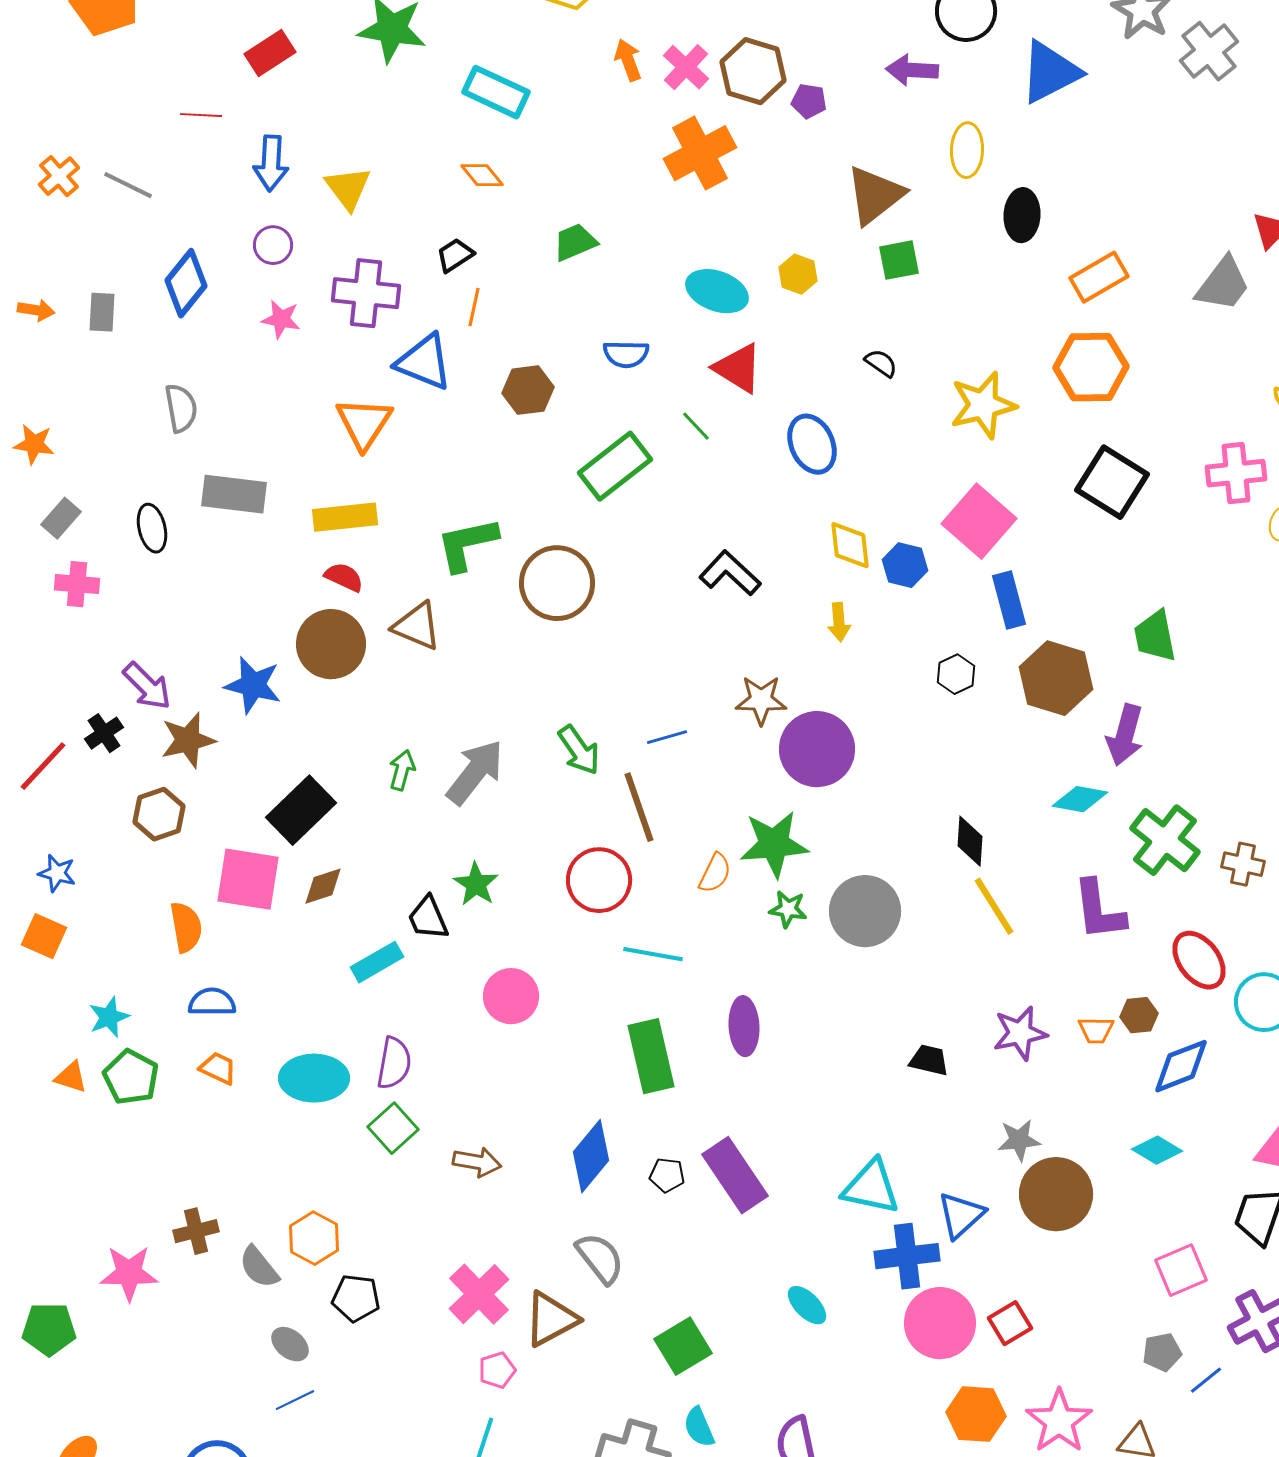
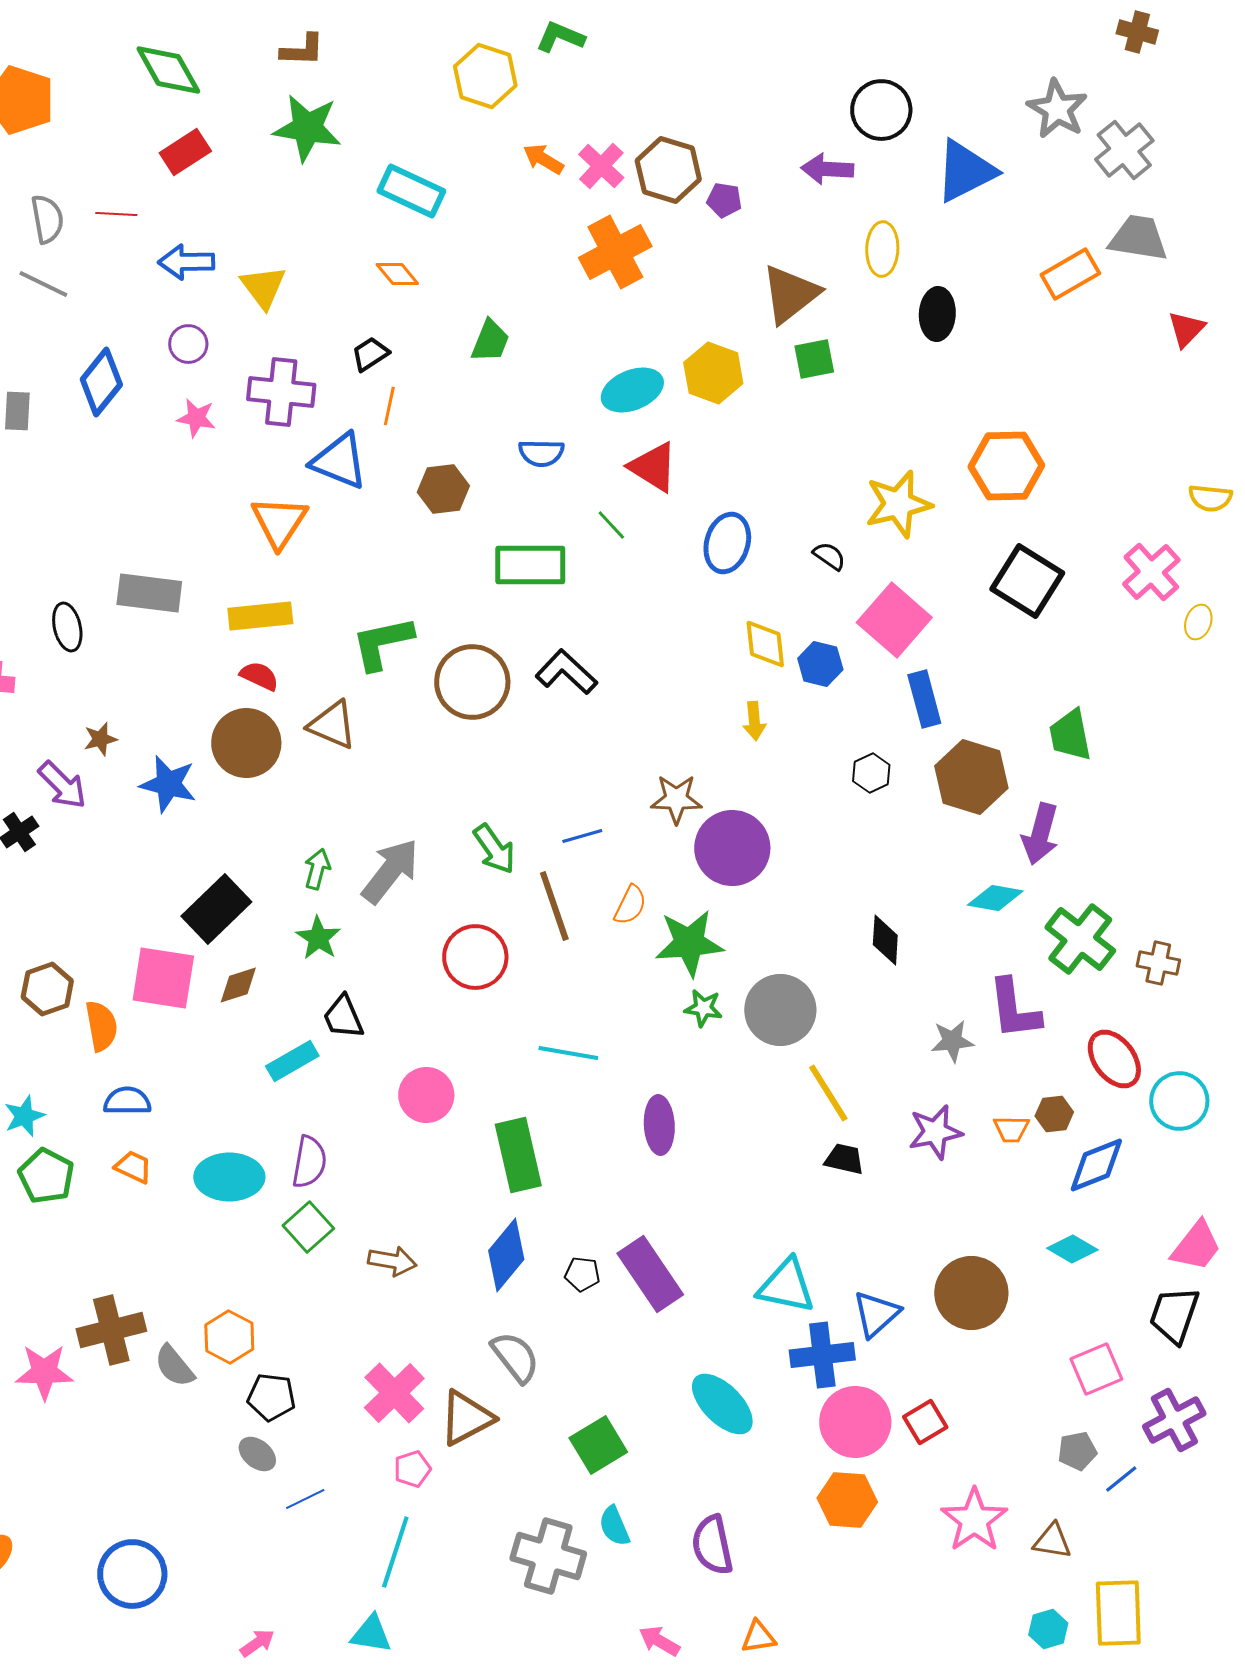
orange arrow: (628, 60) -> (543, 159), turned -39
blue arrow: (271, 163) -> (186, 262), turned 86
green trapezoid: (575, 242) -> (490, 341), turned 135
yellow hexagon: (798, 274) -> (713, 373), size x1.5
orange rectangle: (1099, 277) -> (1070, 274), moved
gray trapezoid: (1223, 284) -> (1138, 238), moved, turned -118
cyan ellipse: (717, 291) -> (632, 390), turned -42
black semicircle: (881, 363) -> (829, 556), moved
gray semicircle: (181, 408) -> (47, 219), moved
blue ellipse: (812, 444) -> (727, 543), turned 40
green rectangle: (615, 466) -> (530, 565), turned 38
pink cross: (1236, 473) -> (1151, 572), turned -36
black L-shape: (730, 573) -> (566, 672), moved
brown star: (188, 740) -> (100, 739), moved, size x0.6
brown hexagon: (159, 814) -> (47, 989), moved
orange semicircle: (715, 873) -> (630, 905), moved
red circle: (599, 880) -> (475, 957), moved
green star: (476, 884) -> (318, 938), moved
yellow line: (994, 906) -> (828, 1093), moved
green rectangle: (651, 1056) -> (518, 1155), moved
gray star: (1019, 1140) -> (952, 1041), moved
brown cross: (196, 1231) -> (111, 1330), size x1.5
cyan ellipse: (807, 1305) -> (722, 1404), size x1.6
gray ellipse: (290, 1344) -> (257, 1454), moved
blue line: (295, 1400) -> (305, 1499), moved
orange hexagon: (976, 1414) -> (847, 1500), moved

